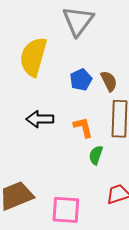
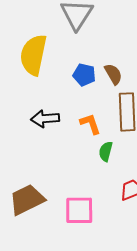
blue pentagon: (81, 80) -> (84, 75), turned -30

